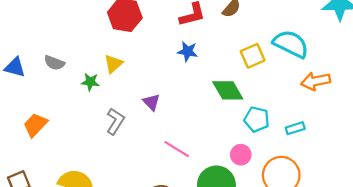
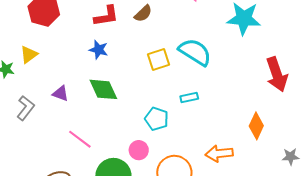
orange arrow: (316, 81) -> (219, 154), moved
green diamond: (228, 90) -> (103, 89), moved
purple triangle: (151, 102) -> (61, 93), turned -30
cyan rectangle: (295, 128) -> (189, 97), moved

